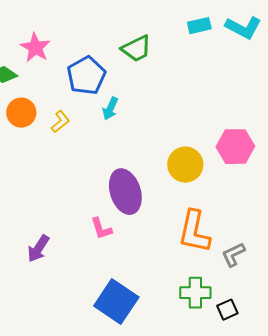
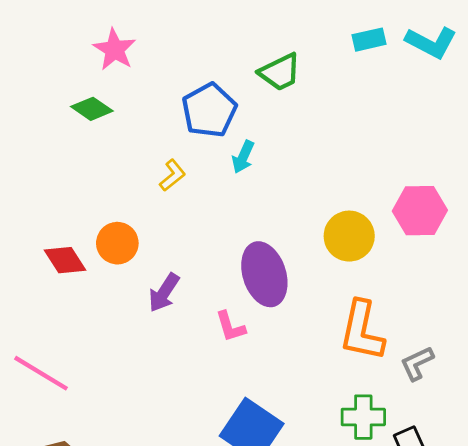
pink star: (35, 48) -> (115, 49), moved
orange circle: (21, 113) -> (117, 243), moved
purple arrow: (38, 249) -> (164, 293), moved

